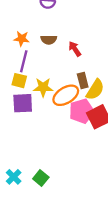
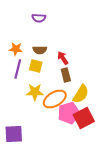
yellow square: (19, 81) -> (36, 66), moved
brown rectangle: (83, 81) -> (66, 75), moved
purple square: (23, 103) -> (14, 134), moved

